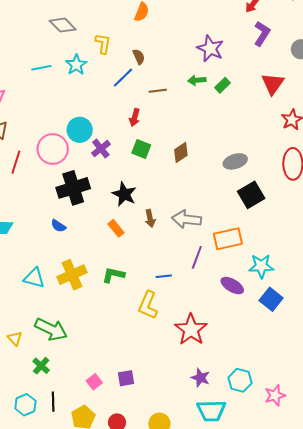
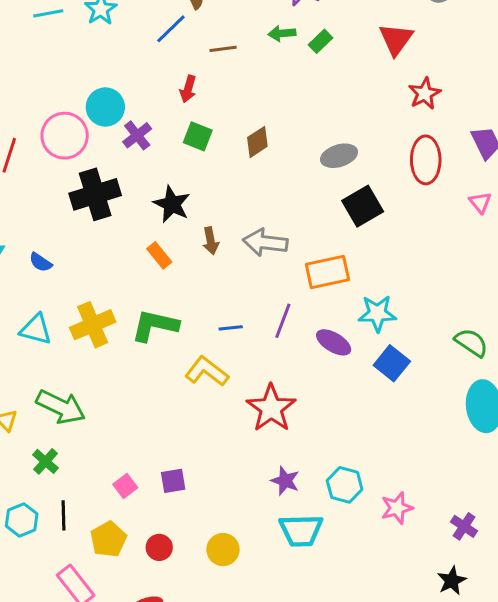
blue semicircle: (58, 226) -> (41, 262), moved
purple line: (197, 257) -> (283, 321), moved
green L-shape: (113, 275) -> (155, 326), size x1.4
yellow L-shape: (148, 305) -> (207, 371), turned 104

